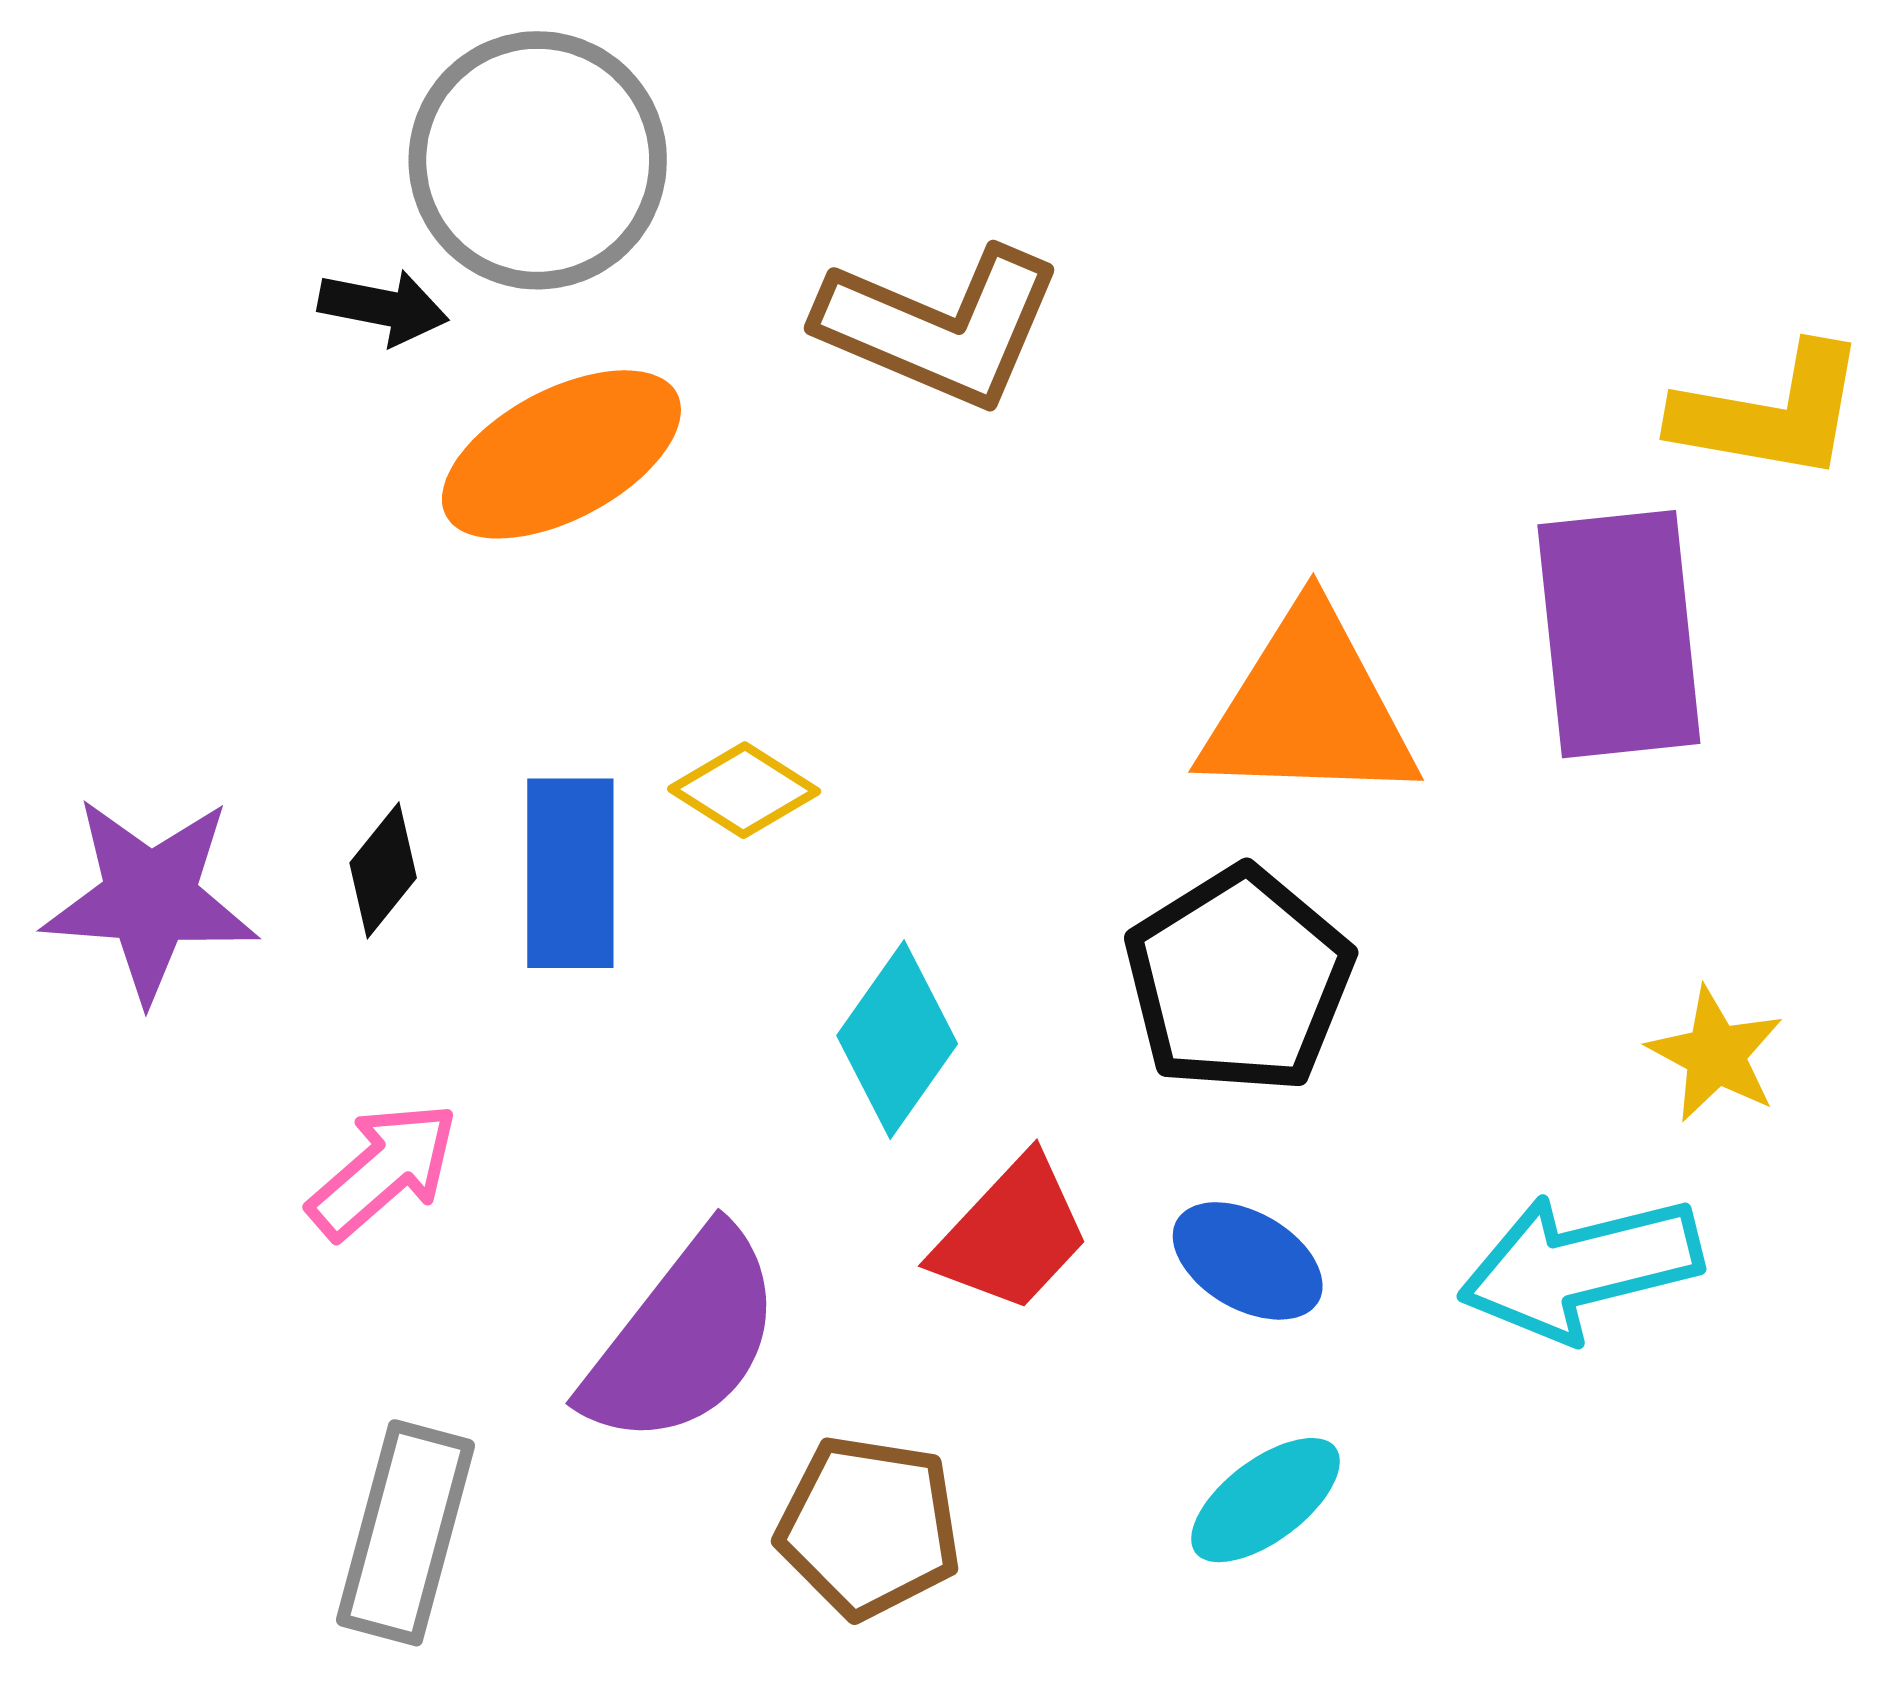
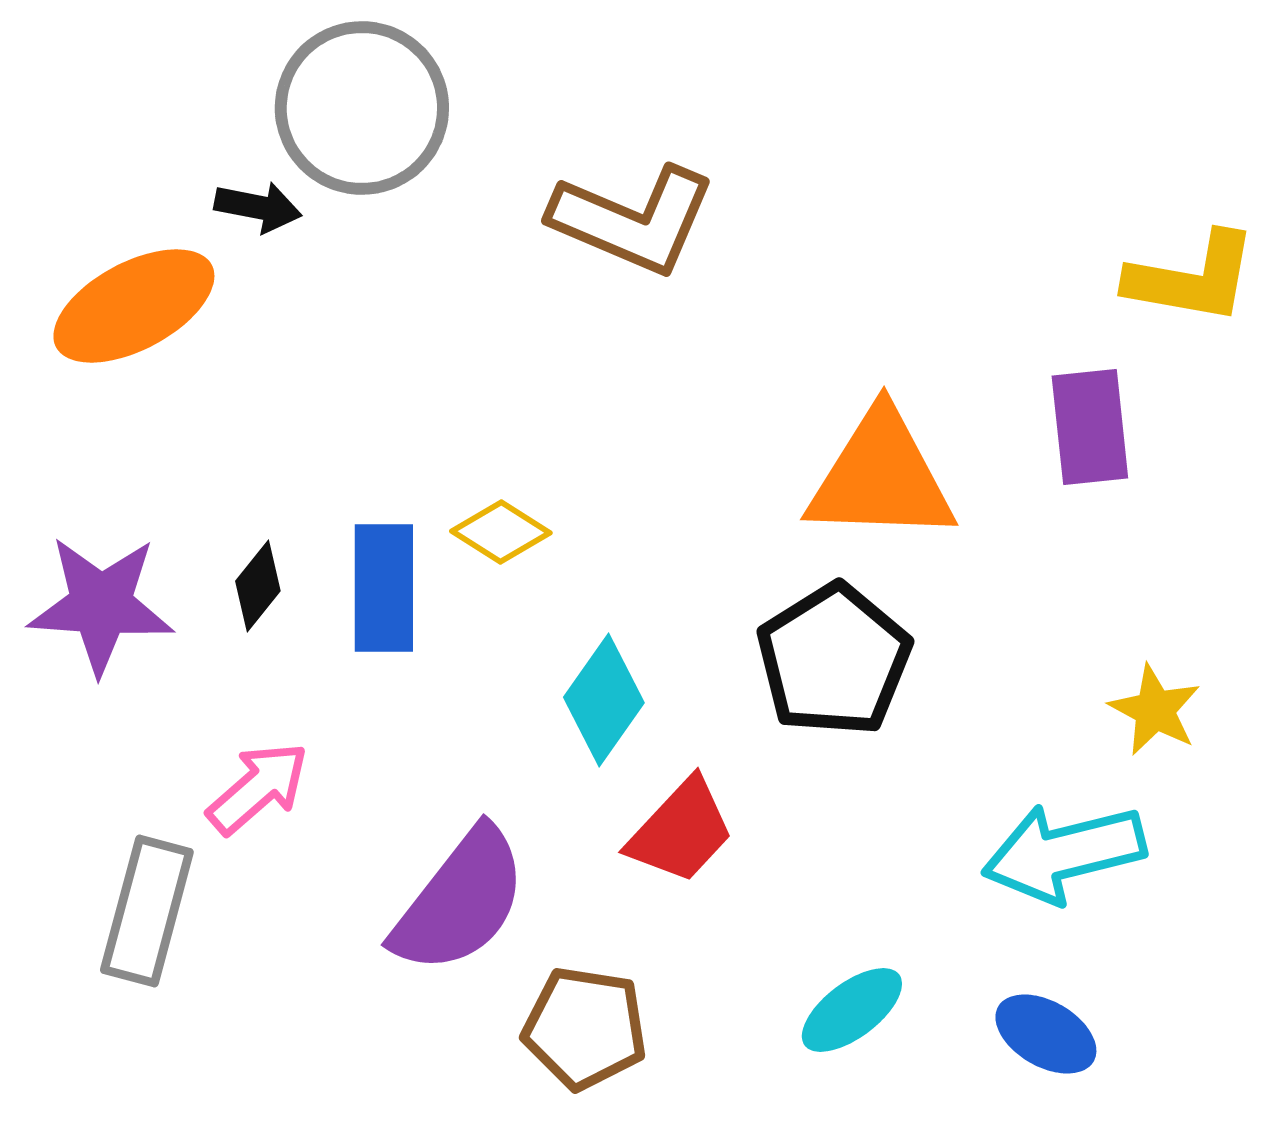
orange ellipse: (561, 454) -> (134, 306), moved
purple rectangle: (1619, 634) -> (1090, 427), size x0.7
blue ellipse: (1248, 1261) -> (1046, 1034), moved
gray rectangle: (405, 1533) -> (147, 911), moved

